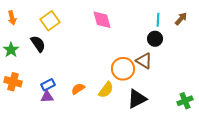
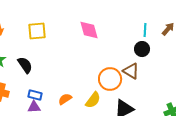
yellow square: (50, 21) -> (37, 31), turned 30
black semicircle: (38, 44) -> (25, 65), moved
blue rectangle: (48, 85) -> (35, 95), turned 40

